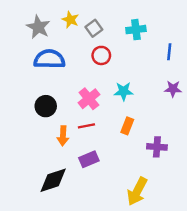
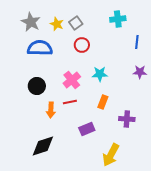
yellow star: (70, 20) -> (57, 24), moved
cyan cross: (136, 30) -> (118, 19), moved
purple rectangle: (89, 159) -> (87, 129), moved

